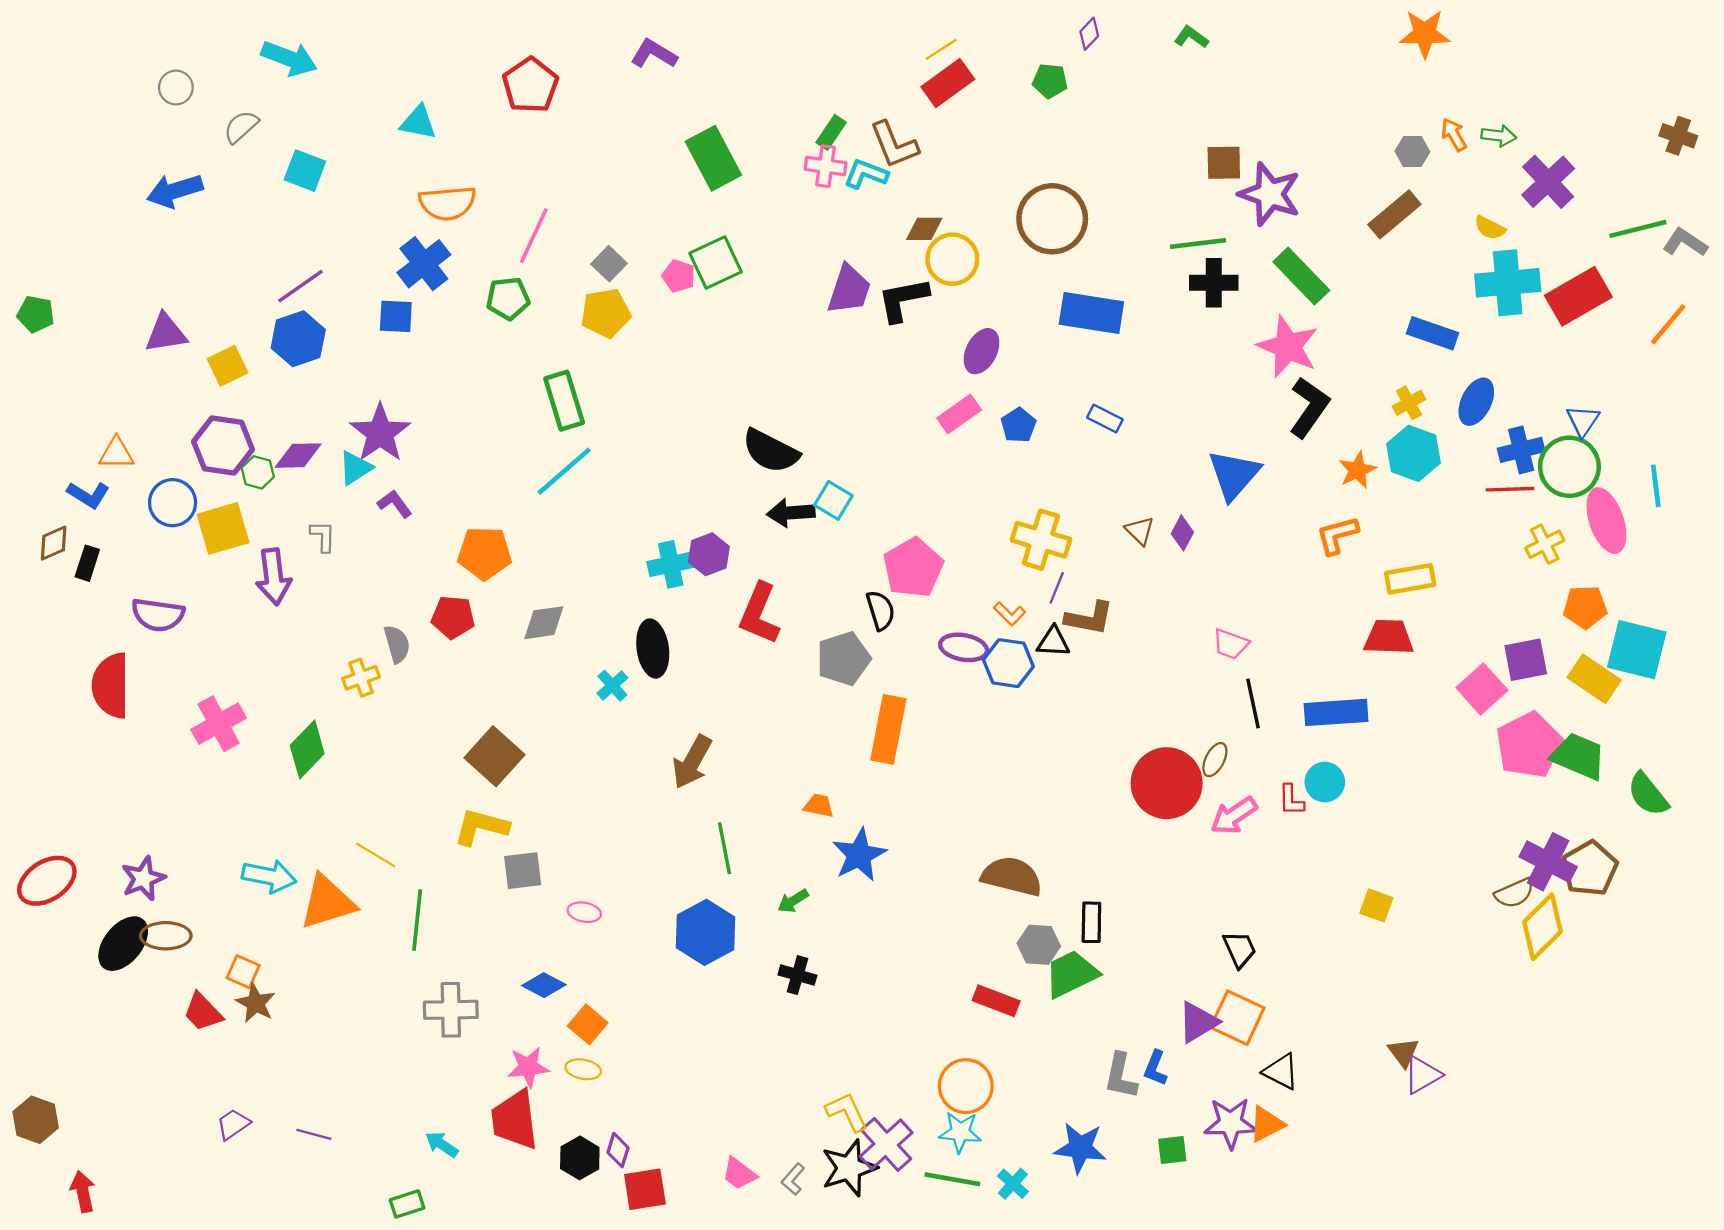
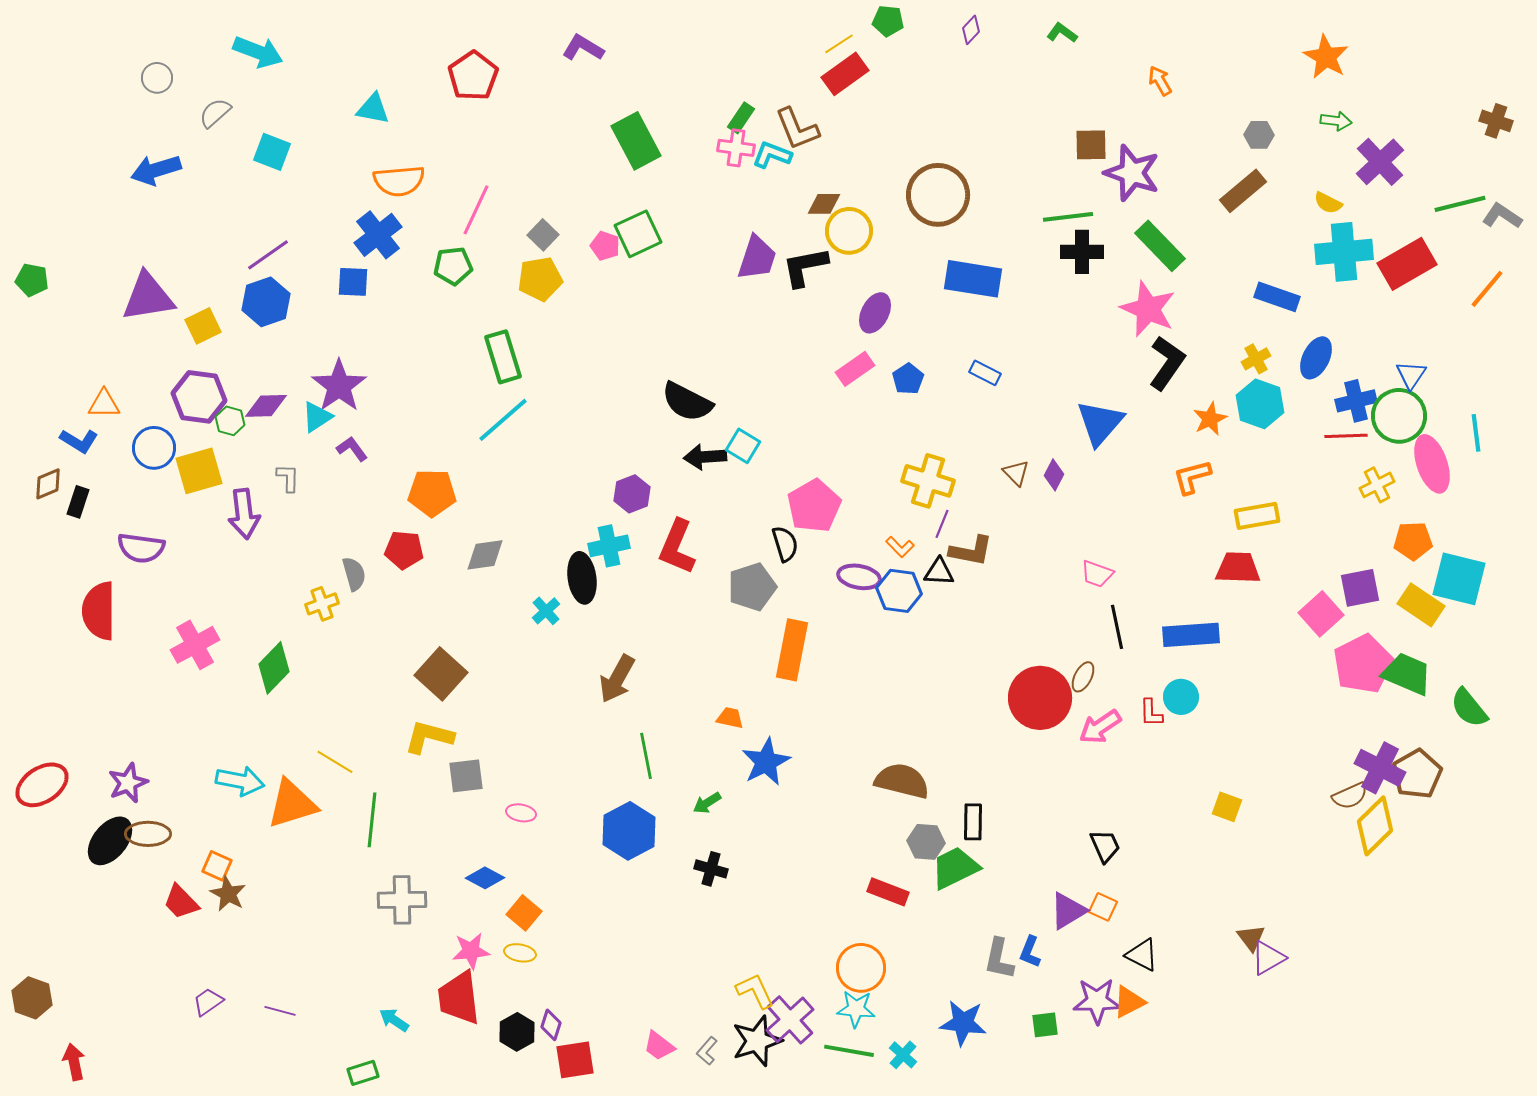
orange star: (1425, 34) -> (1326, 57), moved, turned 30
green pentagon: (1050, 81) -> (888, 21), moved
orange arrow: (1454, 135) -> (1160, 81), moved
purple triangle: (166, 333) -> (148, 297), size x1.4
cyan cross: (671, 564) -> (609, 546), moved
orange square: (1237, 1018) -> (1103, 907), size x0.6

